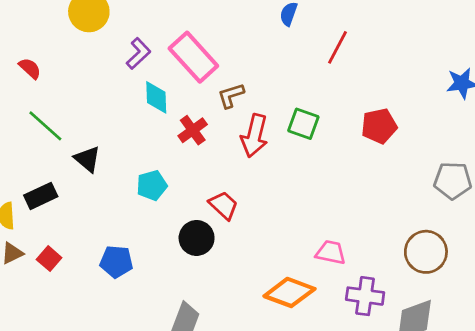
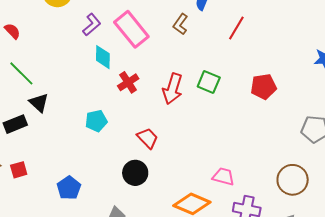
brown L-shape: (231, 95) -> (180, 24), moved, turned -40
black triangle: (87, 159) -> (39, 103), moved
black circle: (197, 238) -> (135, 173), moved
red square: (49, 259) -> (19, 170), turned 30
blue pentagon: (116, 262) -> (69, 188), moved, turned 30

